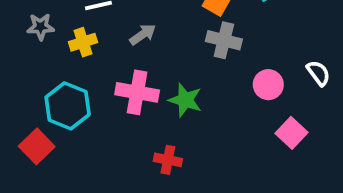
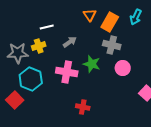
gray star: (41, 27) -> (18, 53), moved, size x1.5
pink circle: (268, 85) -> (123, 68), moved
green star: (185, 100) -> (92, 64), moved

